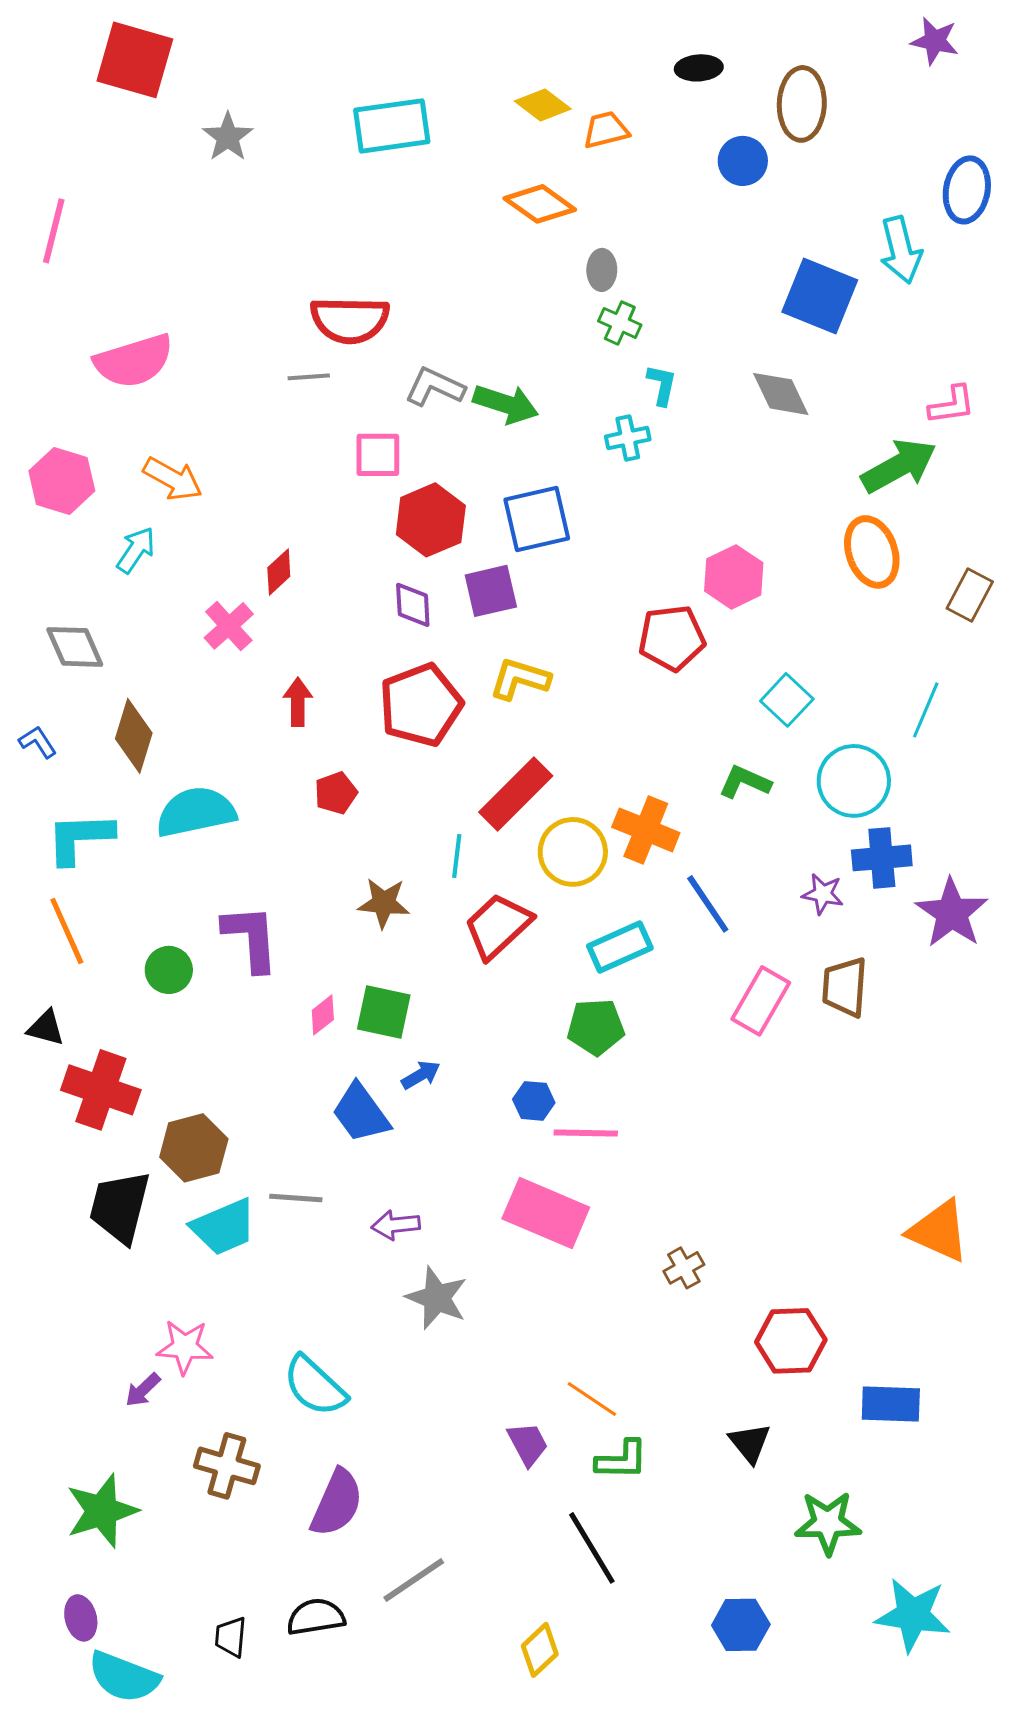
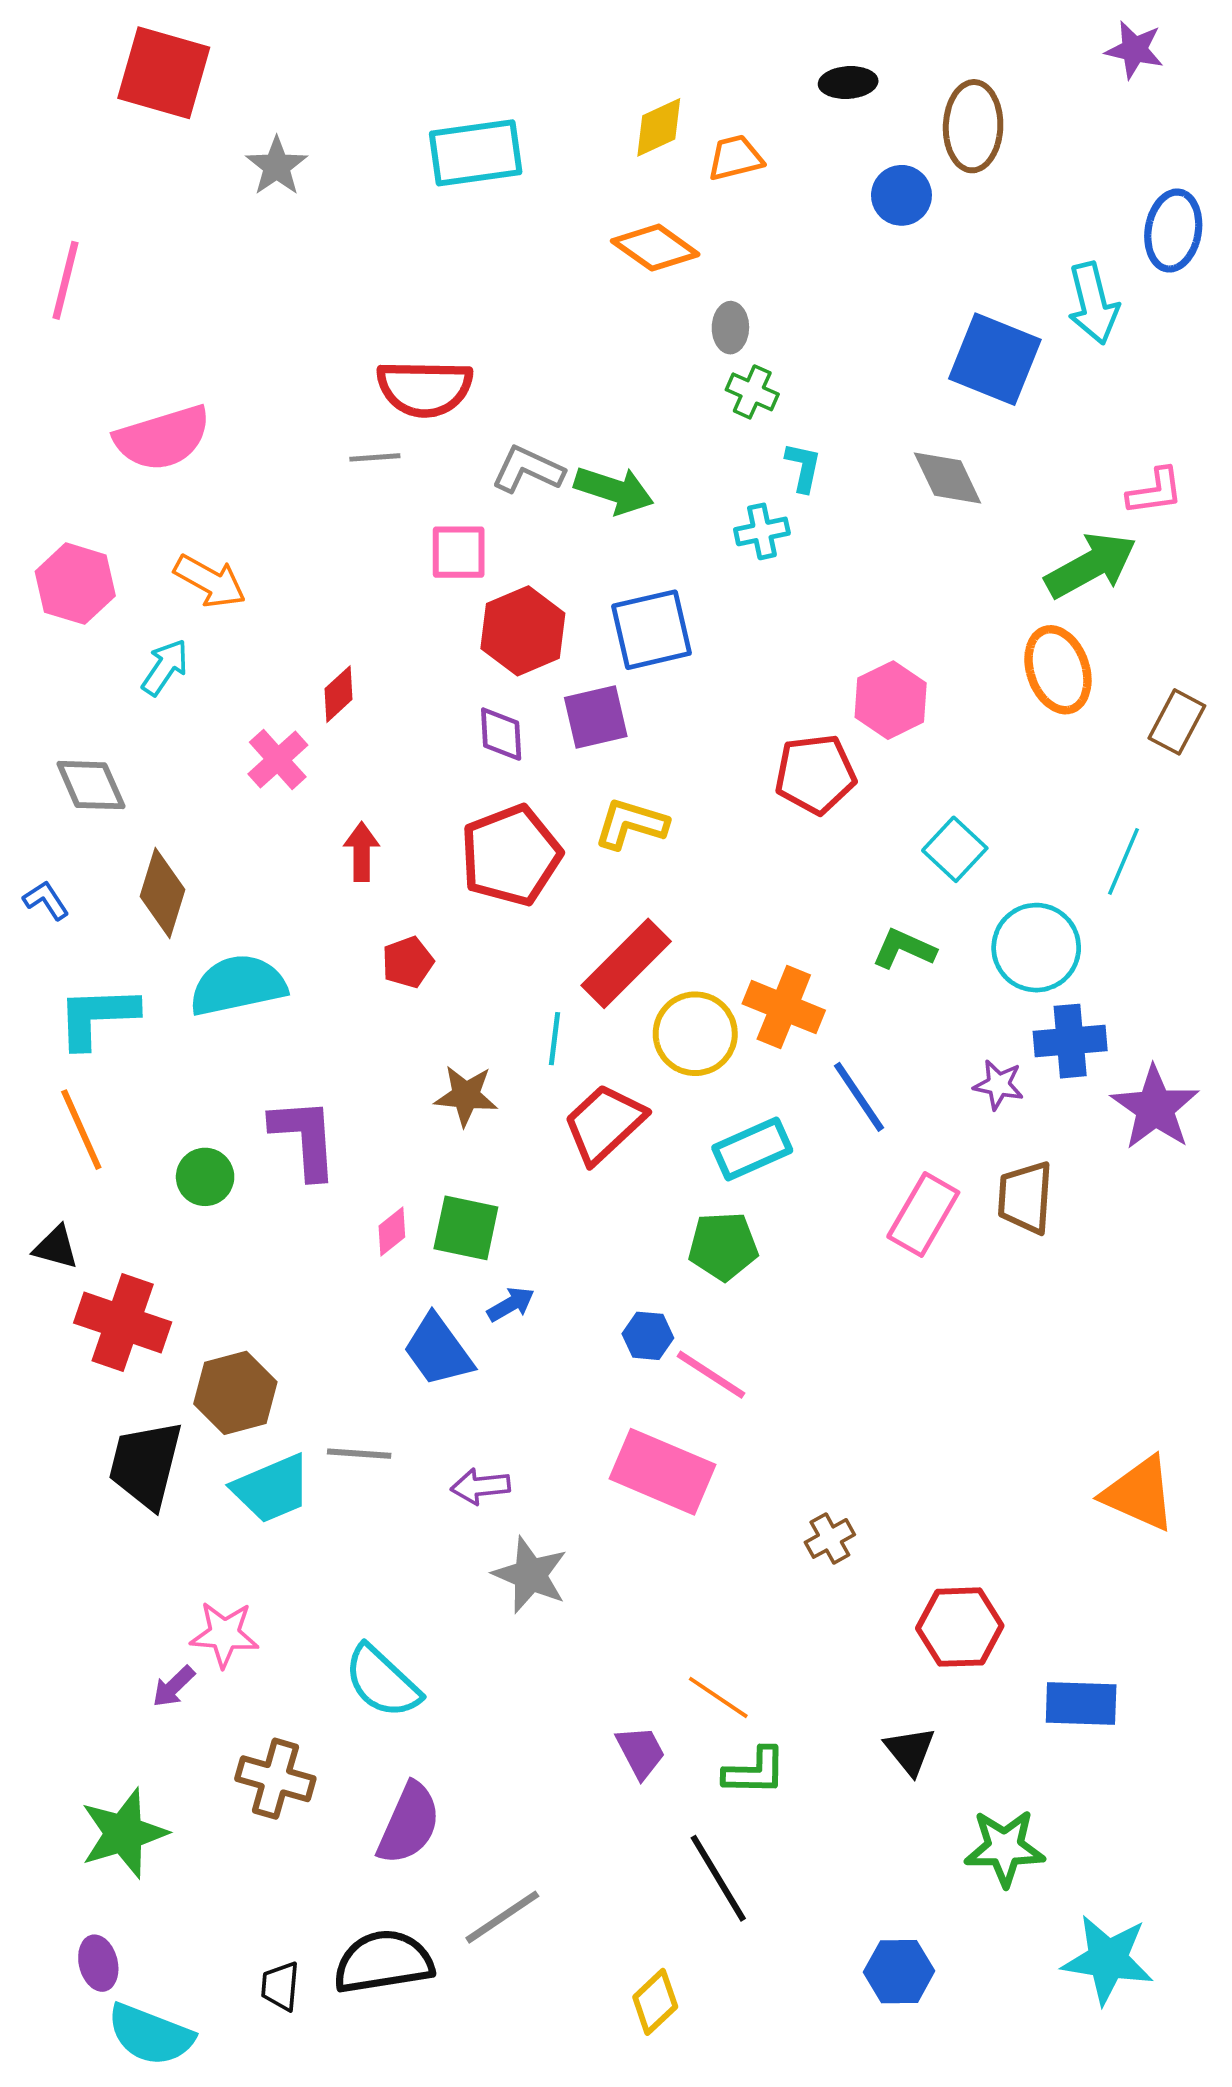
yellow diamond: (543, 105) -> (659, 127), turned -62
pink line: (586, 1133) -> (711, 1375), turned 32
black semicircle: (316, 1617) -> (383, 1962), size x1.4

